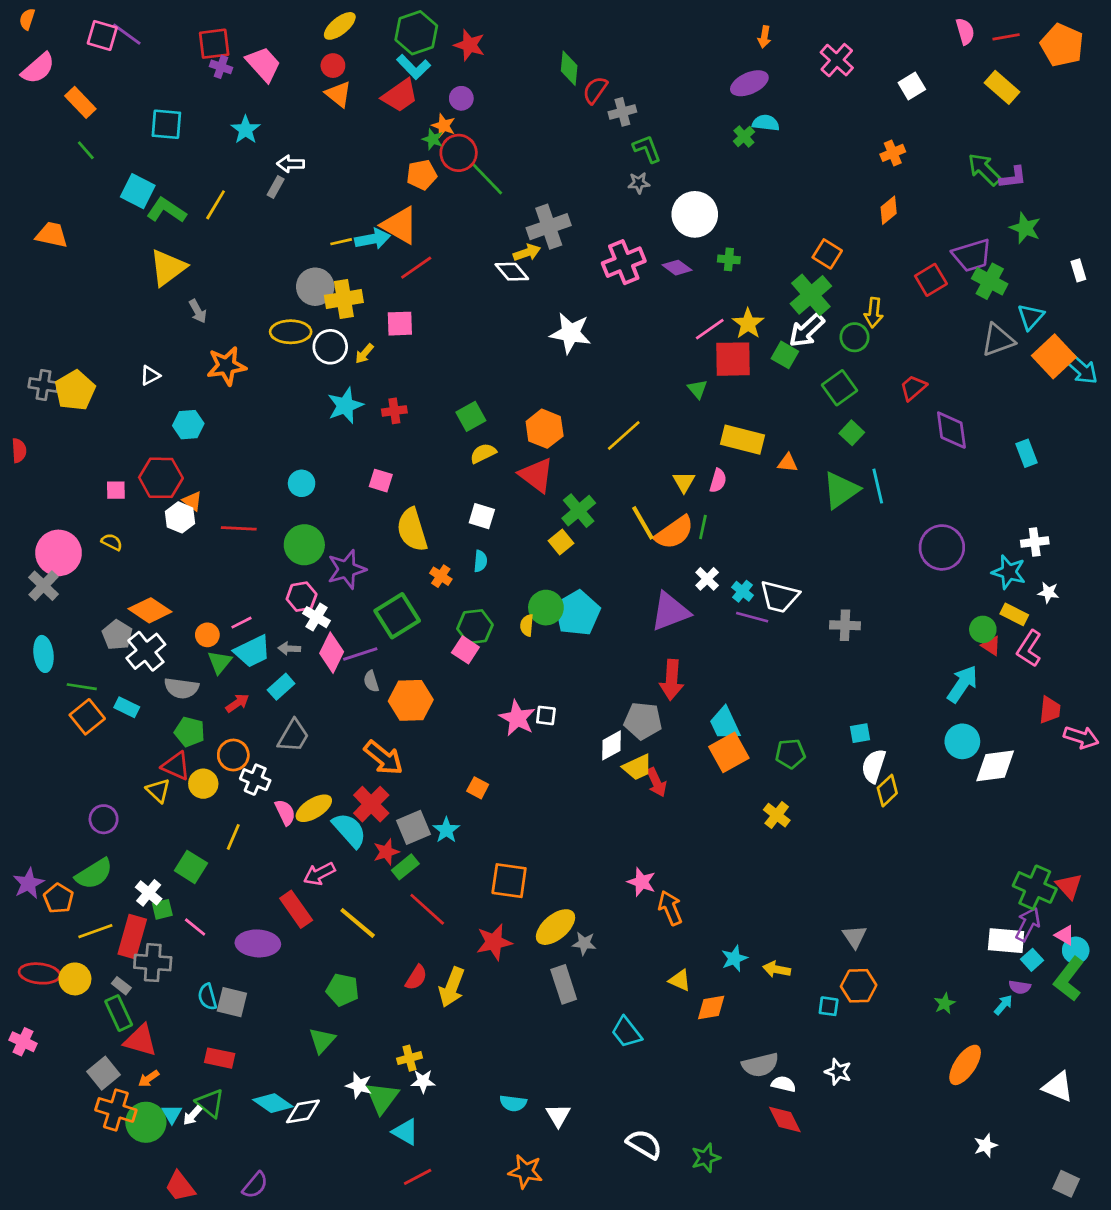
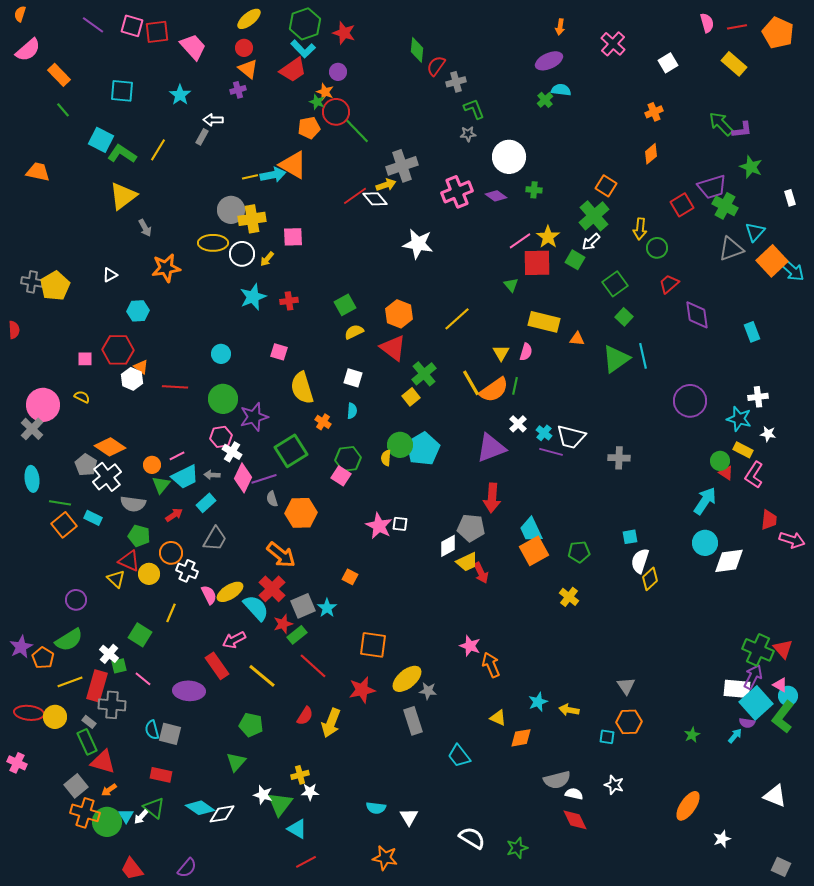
pink square: (102, 35) -> (132, 26), moved
purple cross: (221, 67) -> (238, 90), moved, turned -35
red line: (416, 268) -> (355, 196), moved
white arrow: (807, 330) -> (591, 242), size x0.7
green circle: (855, 337) -> (657, 248), moved
cyan square: (1032, 960) -> (756, 703), size x2.0
orange ellipse: (965, 1065) -> (688, 806), moved

